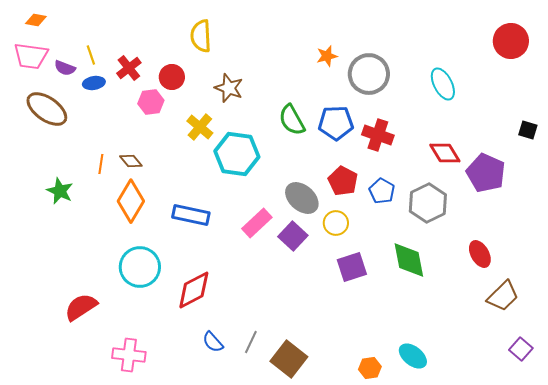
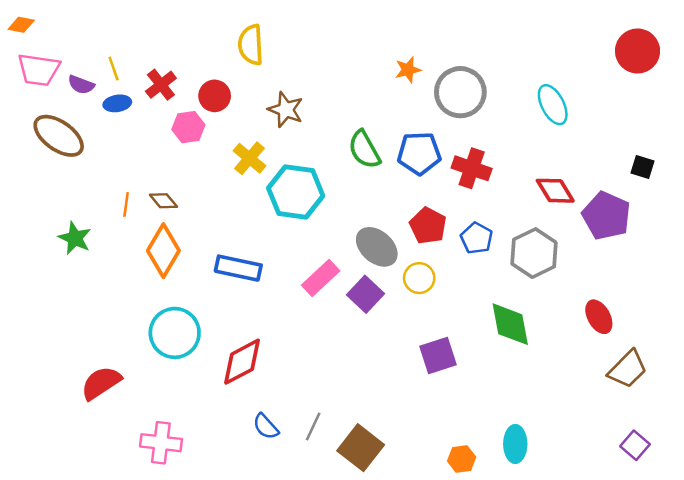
orange diamond: (36, 20) -> (21, 25), moved
black square: (528, 130) -> (643, 167), moved
purple square: (352, 267) -> (438, 355), moved
purple square: (521, 349) -> (635, 445), moved
cyan ellipse: (413, 356) -> (515, 444), turned 52

